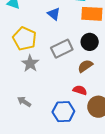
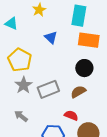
gray rectangle: (62, 49) -> (48, 89), moved
gray arrow: (24, 102) -> (21, 116), moved

